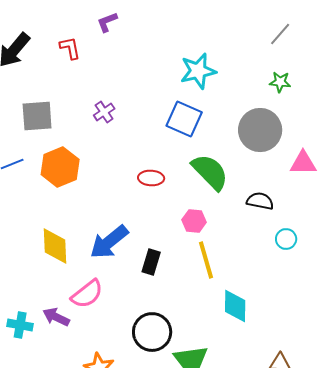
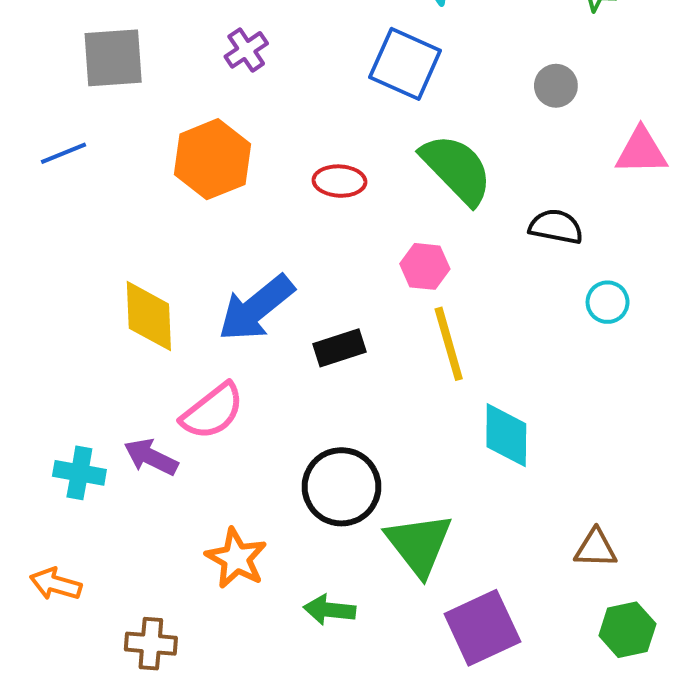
gray circle: (260, 130) -> (556, 86), size x0.5
orange hexagon: (60, 167) -> (212, 159), moved
black rectangle: (151, 262) -> (340, 348), turned 55

